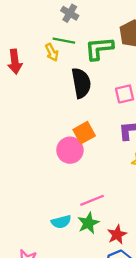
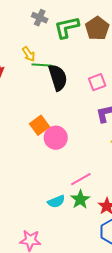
green line: (64, 41) -> (42, 65), moved
green L-shape: (99, 48) -> (67, 27), moved
orange square: (84, 133) -> (39, 125), moved

